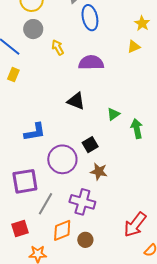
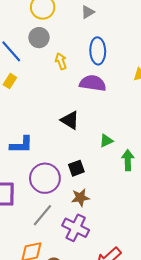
blue ellipse: (90, 18) -> (98, 51), moved
brown star: (99, 171) -> (80, 198), turned -30
purple cross: (82, 202) -> (76, 228), moved
gray line: (46, 204) -> (42, 215), moved

